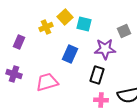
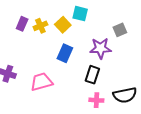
yellow square: (65, 17) -> (63, 25), moved
cyan square: (84, 24) -> (80, 14), moved
purple rectangle: (19, 42) -> (22, 24), moved

